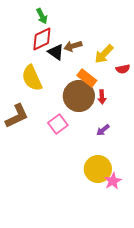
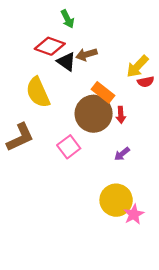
green arrow: (42, 16) -> (68, 19), moved
red diamond: (42, 39) -> (50, 46), turned 45
yellow arrow: (104, 54) -> (137, 66), moved

